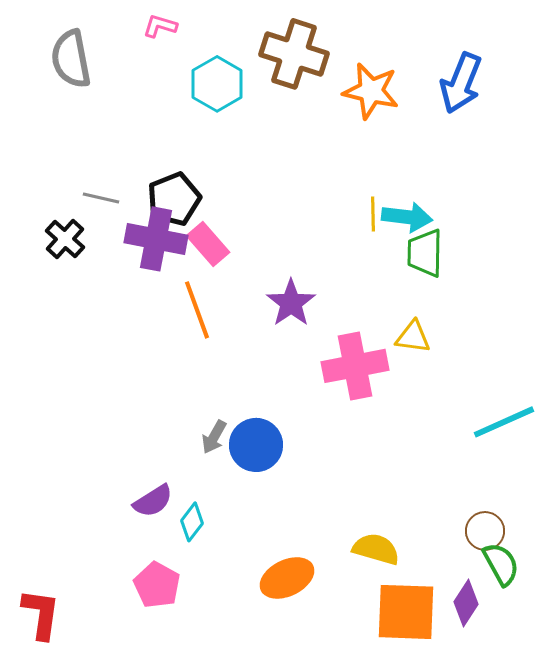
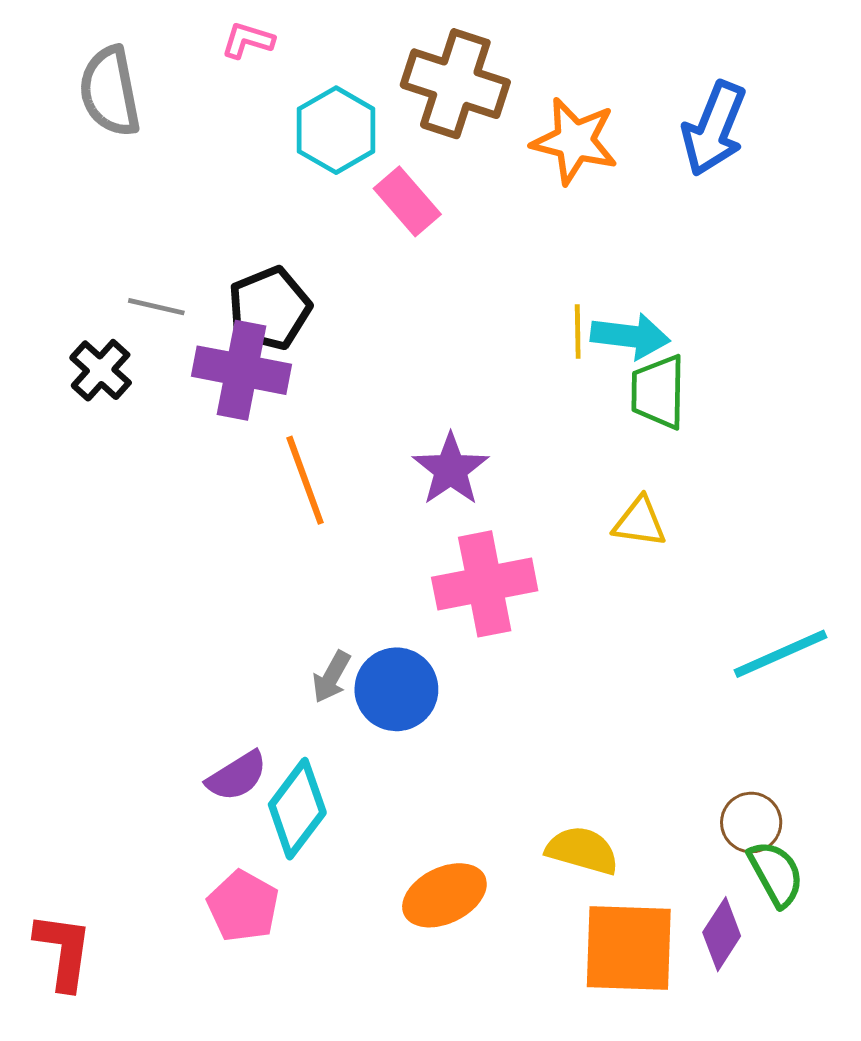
pink rectangle: (208, 244) -> (407, 201), moved
pink cross: (355, 366) -> (485, 584), moved
cyan diamond: (192, 522) -> (297, 809), size x1.6

